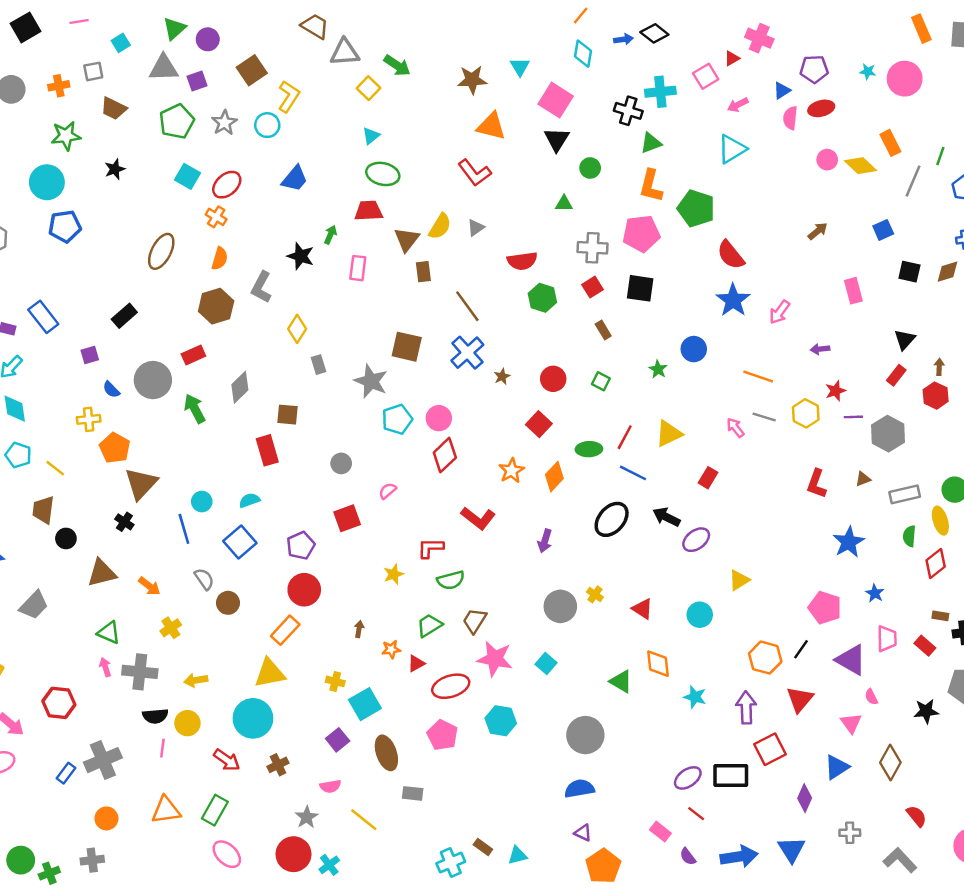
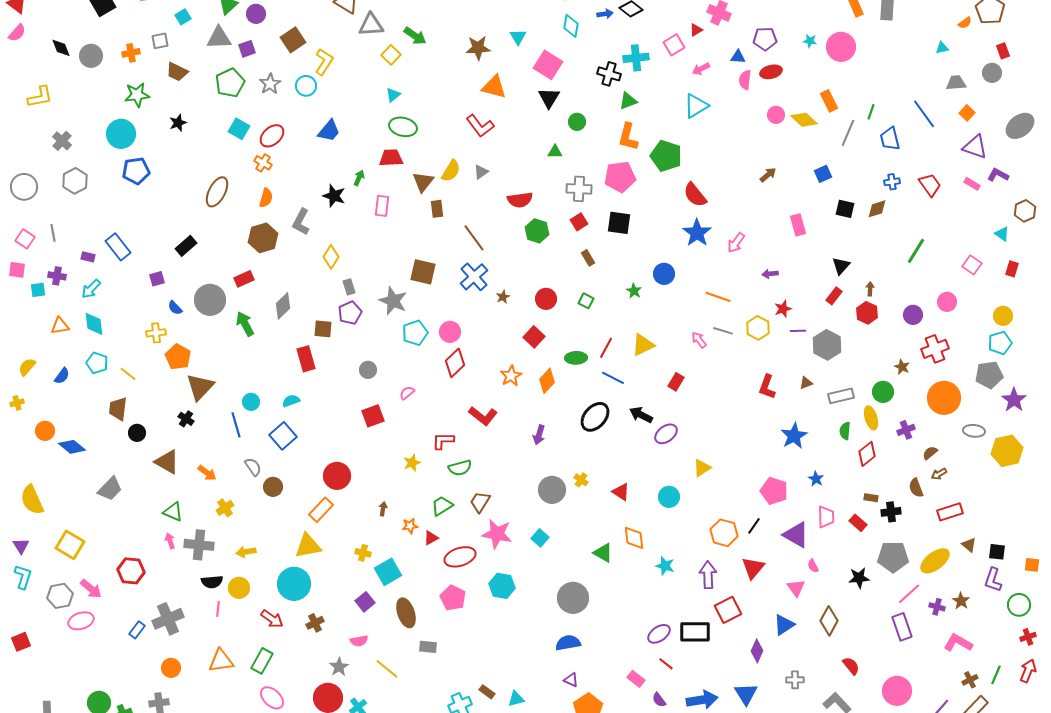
blue triangle: (782, 91) -> (738, 57), turned 35
purple pentagon: (301, 546) -> (350, 313), moved
brown triangle: (102, 573) -> (167, 462), turned 44

